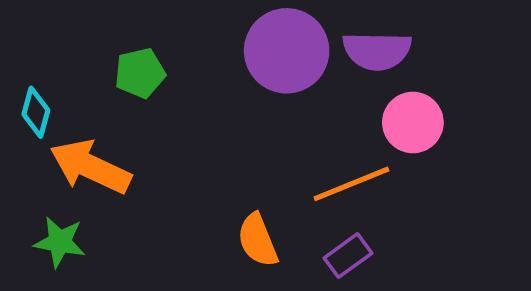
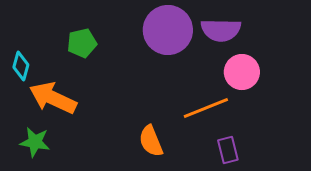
purple rectangle: (348, 256) -> (228, 150), moved, turned -68

